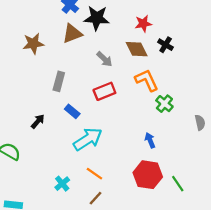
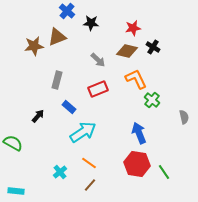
black star: (97, 18) -> (91, 23), size x0.7
brown triangle: (72, 34) -> (57, 37), moved
brown diamond: (137, 49) -> (127, 51), turned -50
blue arrow: (150, 140) -> (139, 133), size x1.5

